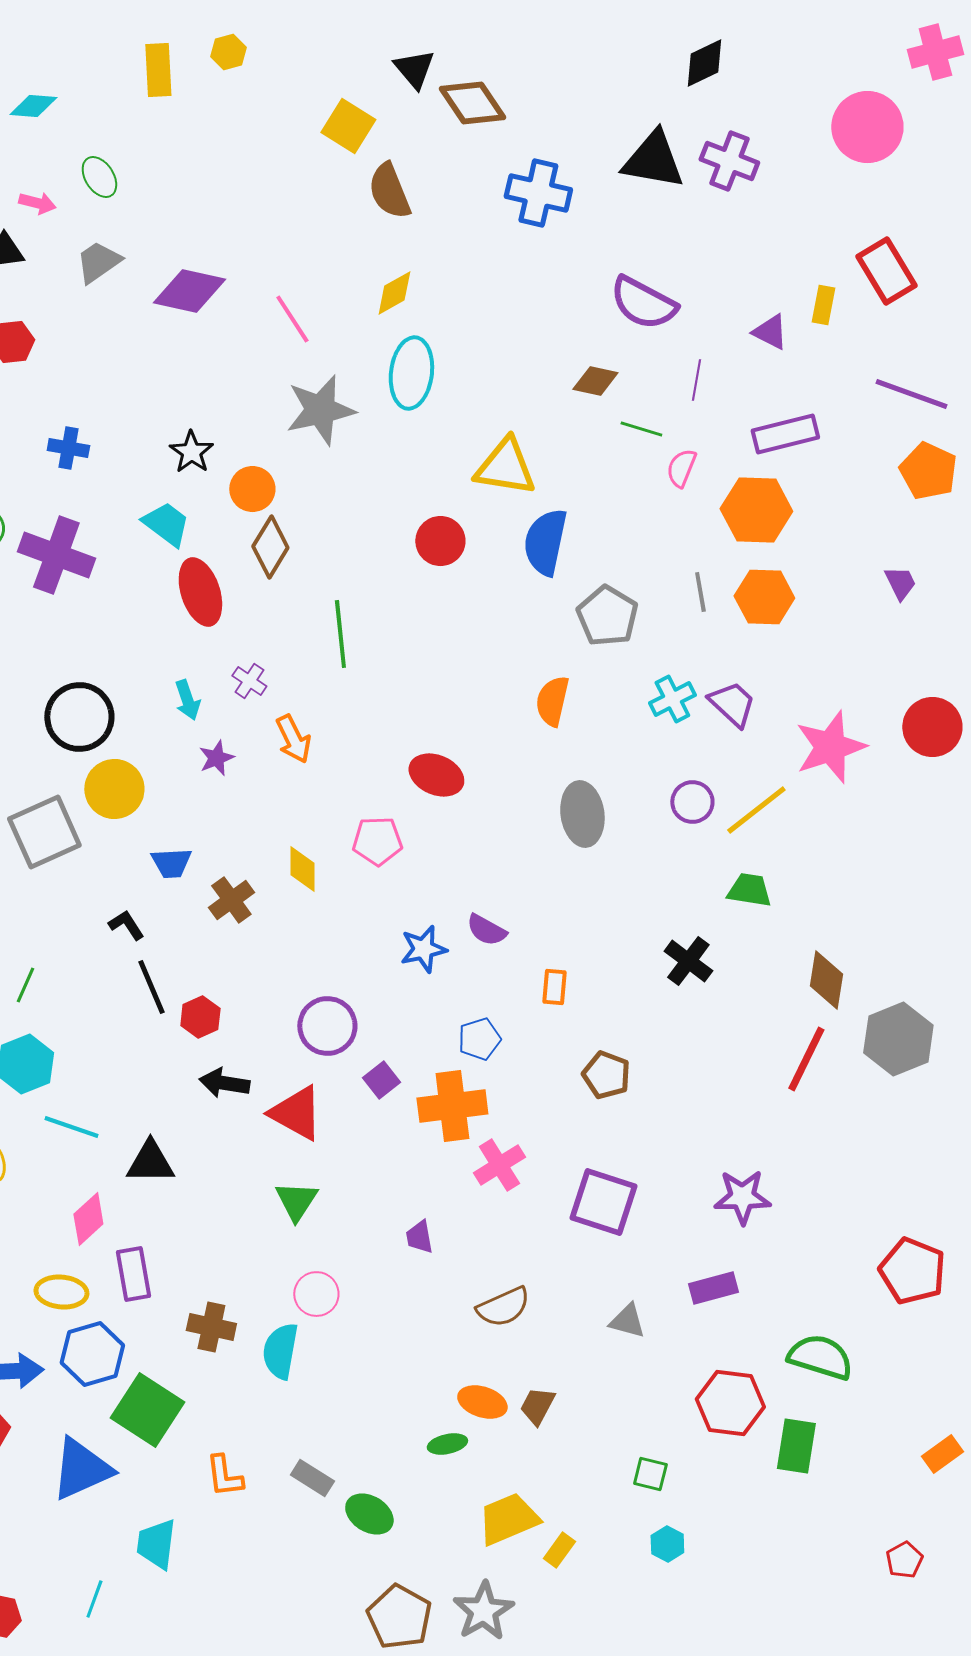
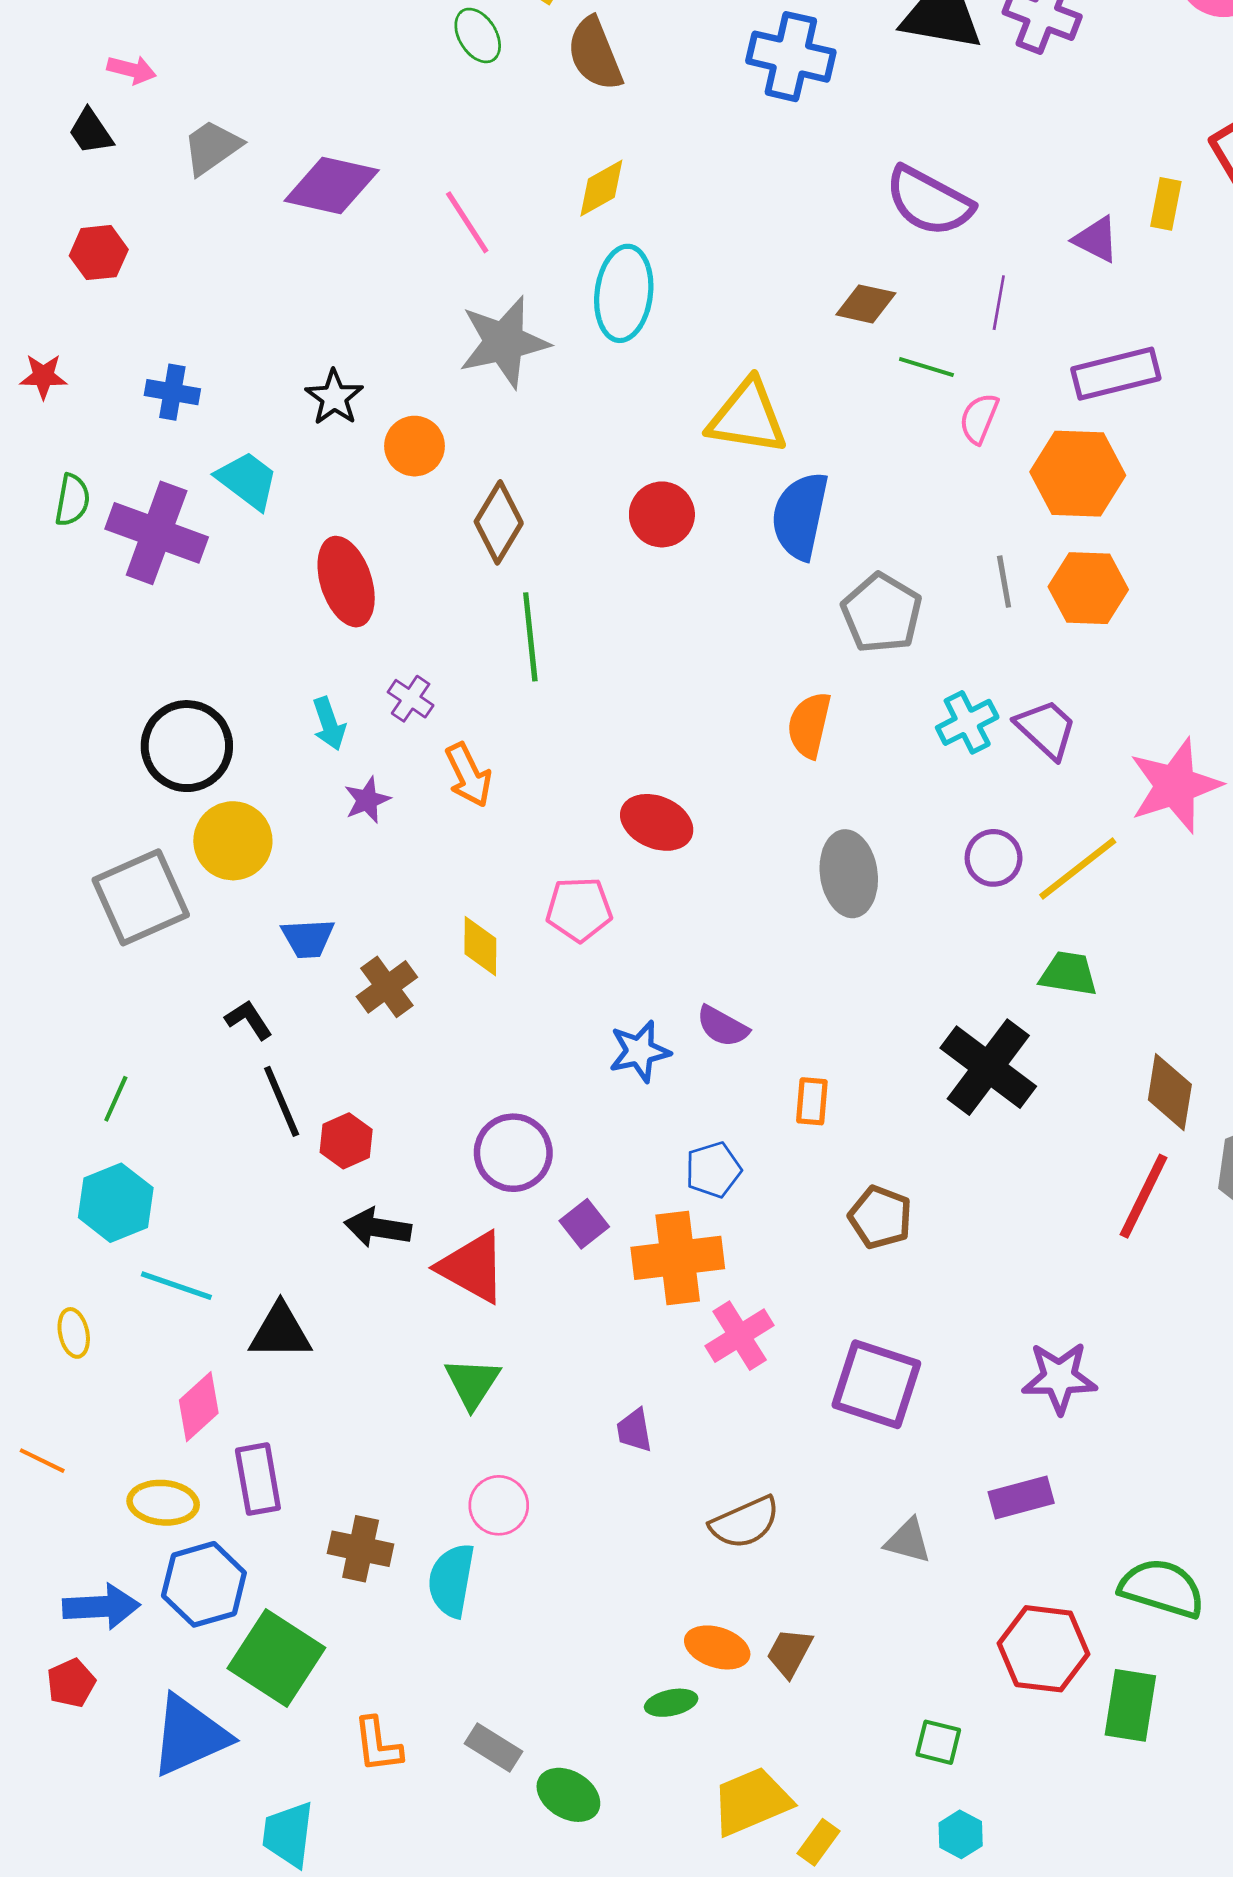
green ellipse: (99, 177) -> (478, 35), moved
cyan trapezoid: (166, 524) -> (247, 480), moved
brown diamond: (270, 547) -> (499, 522), moved
black cross: (688, 961) -> (988, 1067), size x1.5

